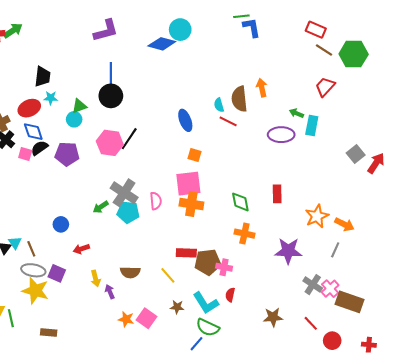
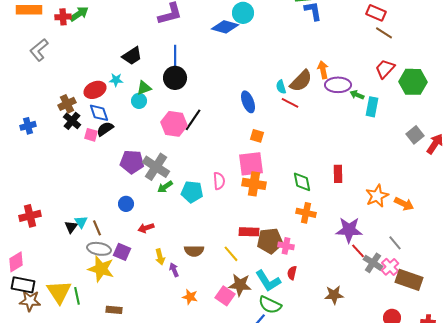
green hexagon: (354, 54) -> (413, 82), moved
black trapezoid: (43, 76) -> (132, 56), moved, turned 50
brown semicircle: (239, 99) -> (301, 81), turned -130
purple ellipse: (281, 135) -> (338, 85), moved
purple pentagon: (67, 154) -> (132, 162), moved
gray cross: (124, 193) -> (156, 167), moved
gray line: (335, 250) -> (395, 243), moved, turned -63
brown star: (177, 307) -> (240, 285), size x1.6
pink square: (147, 318) -> (225, 296), moved
red line: (311, 323) -> (358, 251), moved

